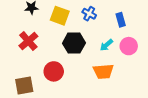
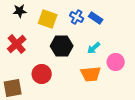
blue rectangle: (121, 20) -> (96, 18), moved, turned -40
pink circle: (129, 46) -> (116, 62), moved

